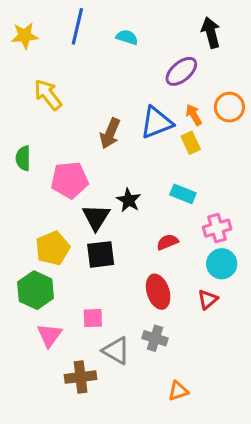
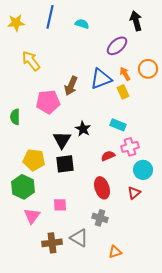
green semicircle: (23, 158) -> (15, 117), moved
pink pentagon: (70, 180) -> (48, 102), moved
pink cross: (217, 228) -> (130, 147), moved
yellow pentagon: (53, 248) -> (34, 160), turned 30
gray triangle: (116, 351) -> (79, 238), moved

